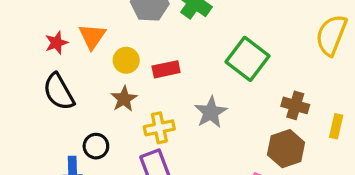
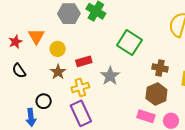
red rectangle: (166, 69) -> (84, 61), moved
black semicircle: (59, 92) -> (19, 71), size x0.7

